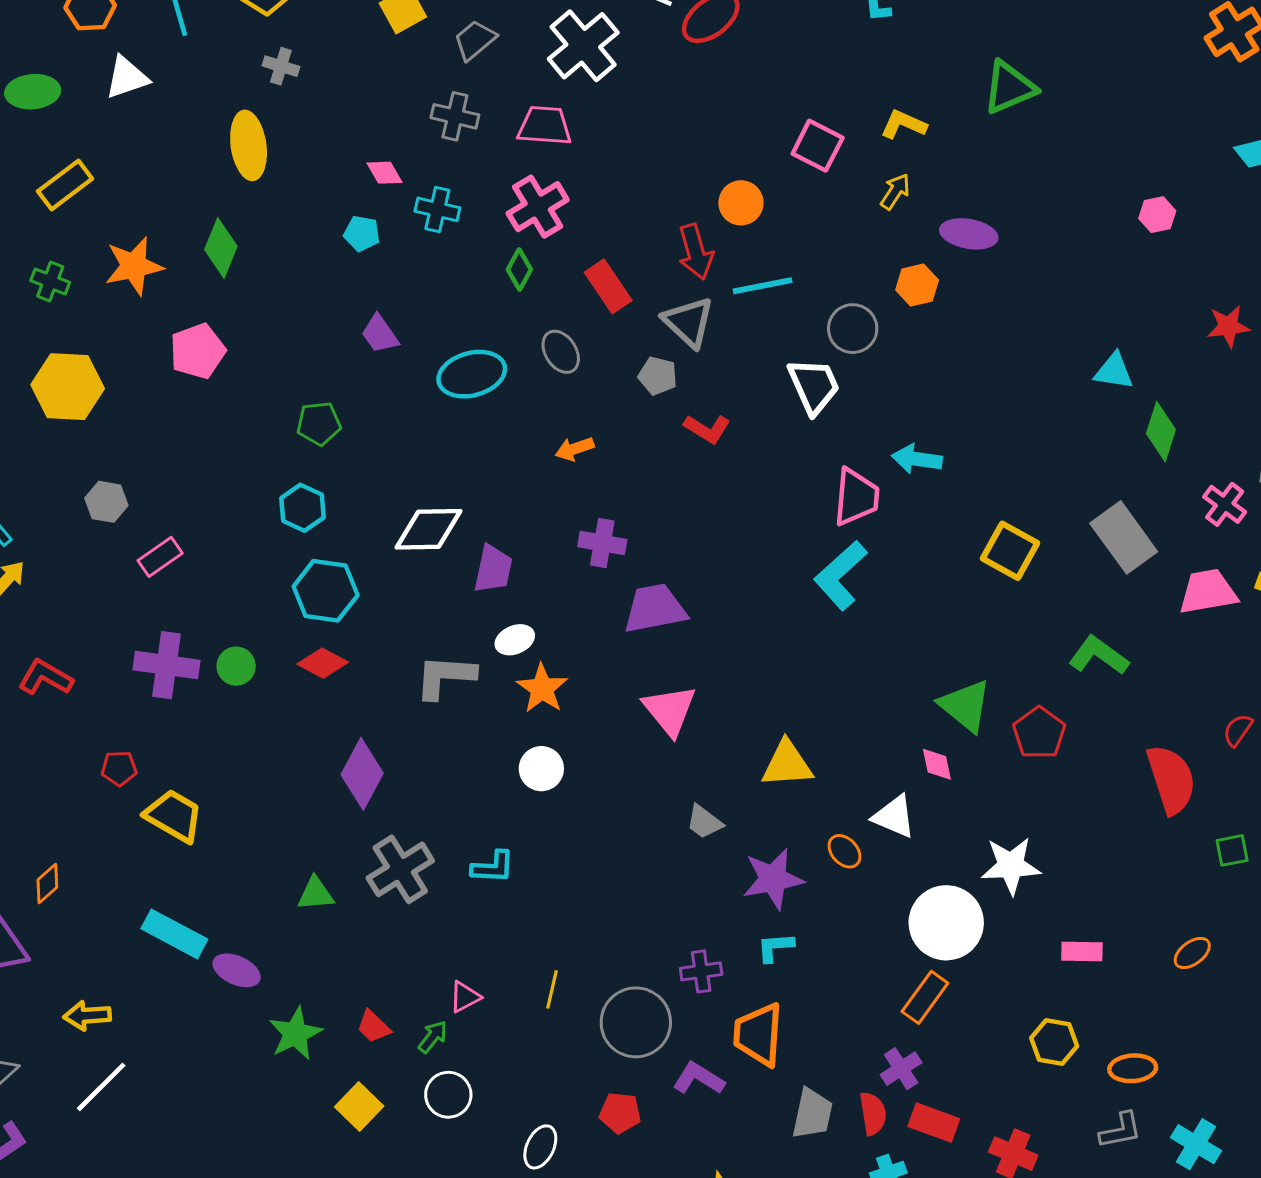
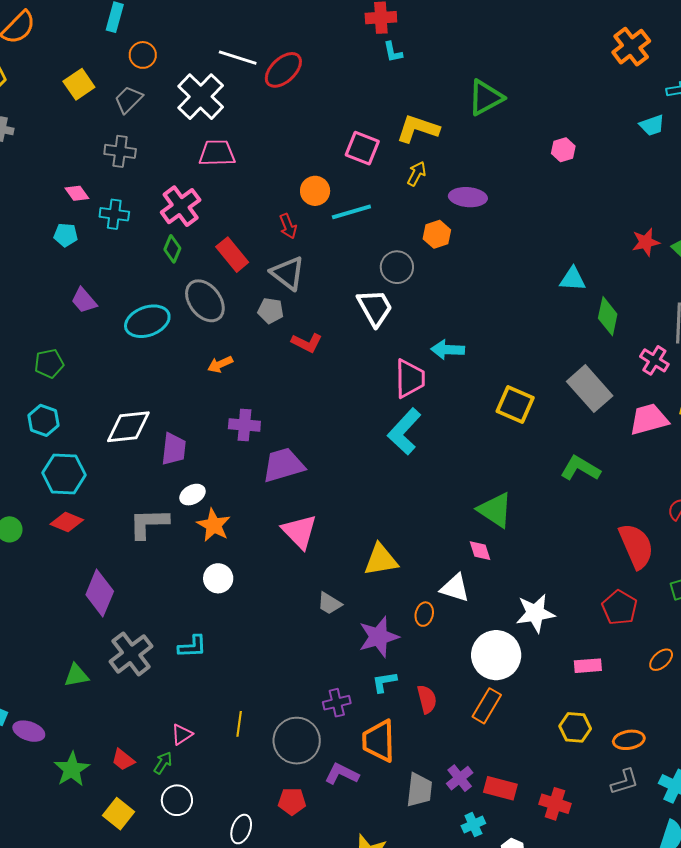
yellow L-shape: (903, 124) -> (418, 129), size x1.4
pink trapezoid: (545, 126) -> (217, 153), moved
pink hexagon: (1157, 215) -> (563, 150), moved
red arrow: (696, 252) -> (288, 226), size x0.7
cyan line: (763, 286) -> (351, 212), moved
gray ellipse: (561, 352) -> (205, 301), size x1.5
red pentagon: (1039, 733) -> (620, 608), moved
orange ellipse: (844, 851) -> (424, 614), turned 60
purple cross: (901, 1069) -> (460, 778), moved
red semicircle: (873, 1114) -> (427, 699), moved

